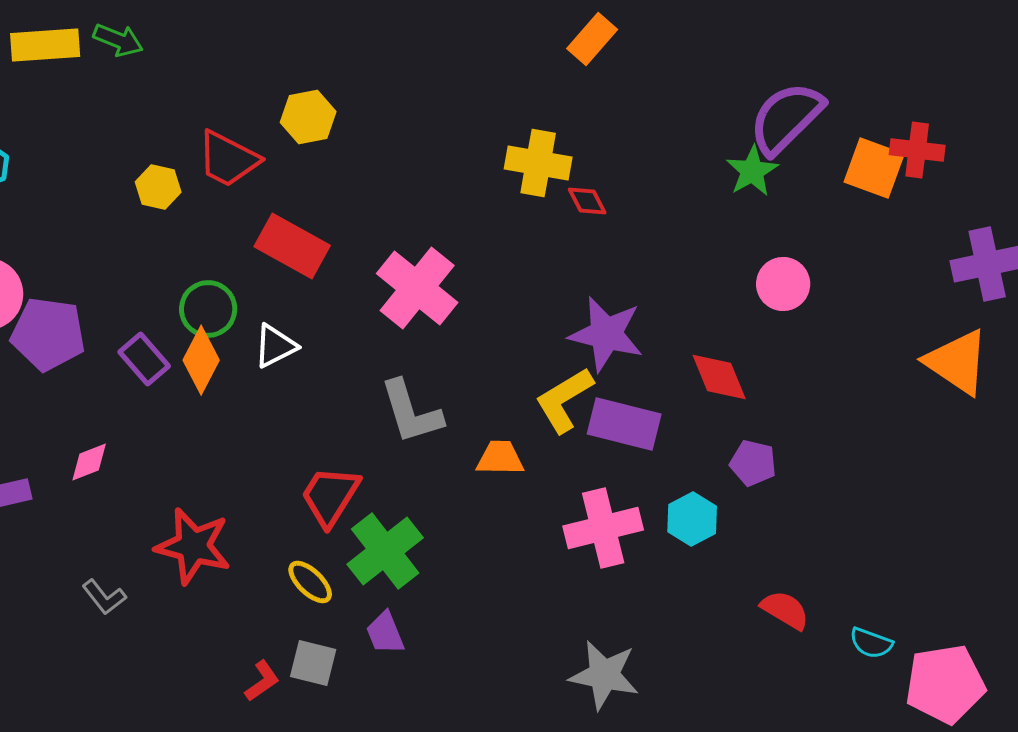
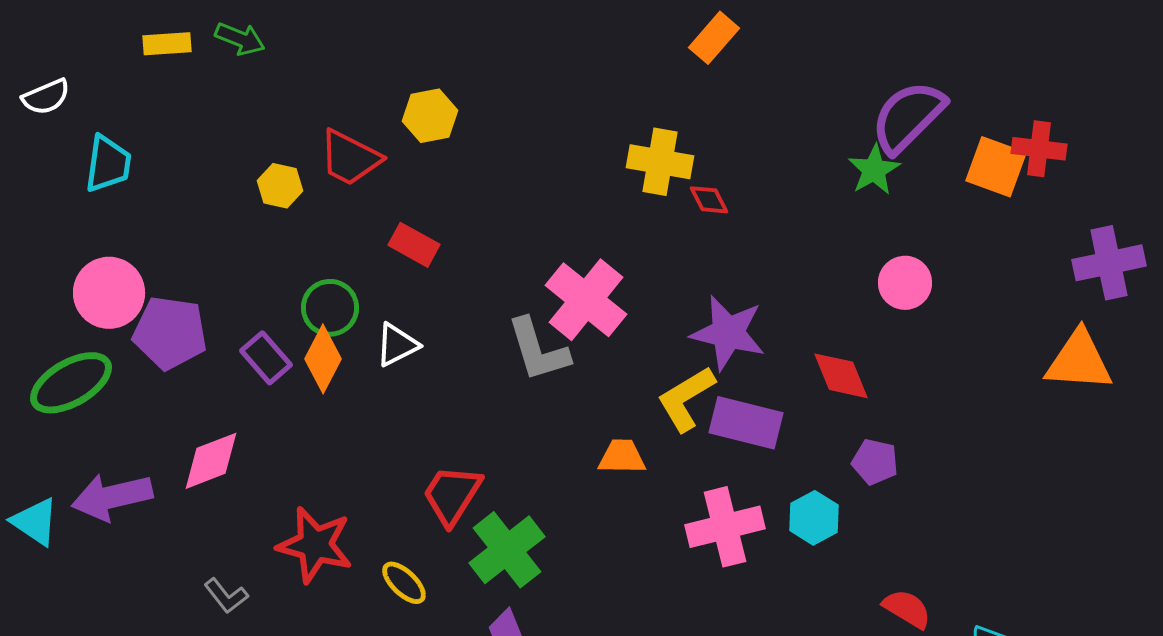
yellow rectangle: (45, 45) -> (167, 44), size x0.7
red rectangle: (292, 246) -> (414, 245), size x0.7
pink cross: (417, 288) -> (586, 300), moved
orange triangle: (957, 362) -> (1079, 361), turned -30
gray L-shape: (411, 412) -> (538, 350), moved
pink diamond: (89, 462) -> (211, 461), size x1.5
yellow ellipse: (310, 582) -> (404, 583), moved

